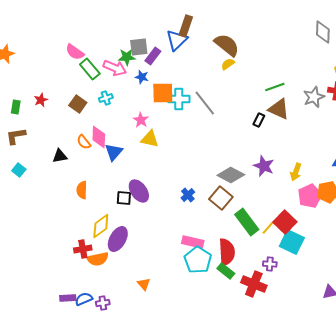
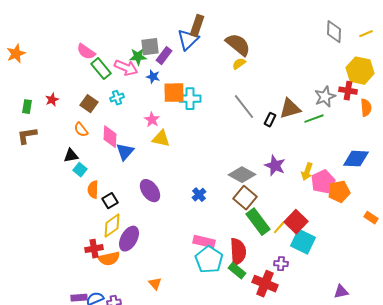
green line: (275, 87) -> (314, 119), moved
gray line: (205, 103) -> (244, 107), moved
brown triangle: (279, 109) -> (290, 109), turned -40
orange semicircle: (84, 142) -> (81, 130), moved
cyan square: (19, 170) -> (80, 170), moved
pink pentagon: (310, 196) -> (323, 182), moved
black square: (124, 198) -> (110, 201), moved, turned -35
brown square: (221, 198) -> (245, 198), moved

